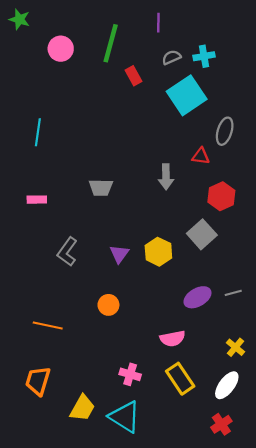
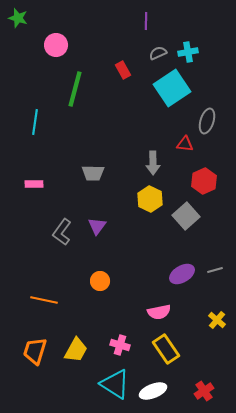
green line: (111, 43) -> (75, 89), moved
yellow hexagon: (158, 252) -> (150, 199), moved
purple triangle: (119, 254) -> (97, 226), moved
white ellipse: (227, 385) -> (153, 391), moved, turned 32
yellow trapezoid: (82, 408) -> (76, 350), moved

